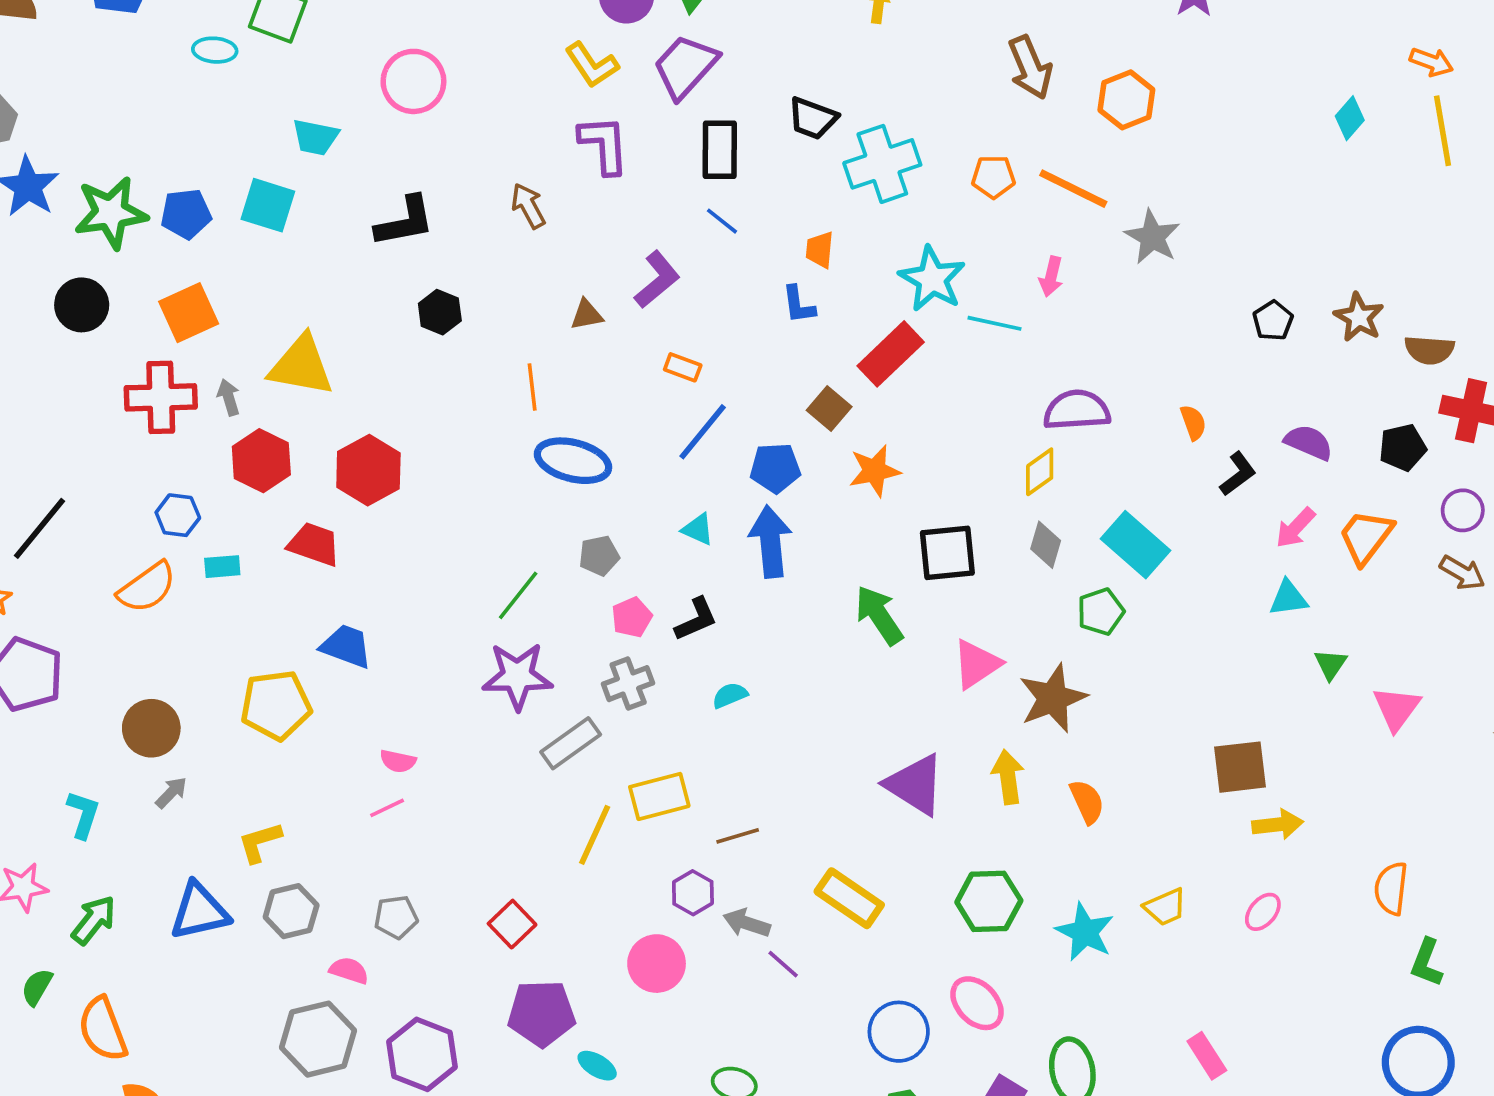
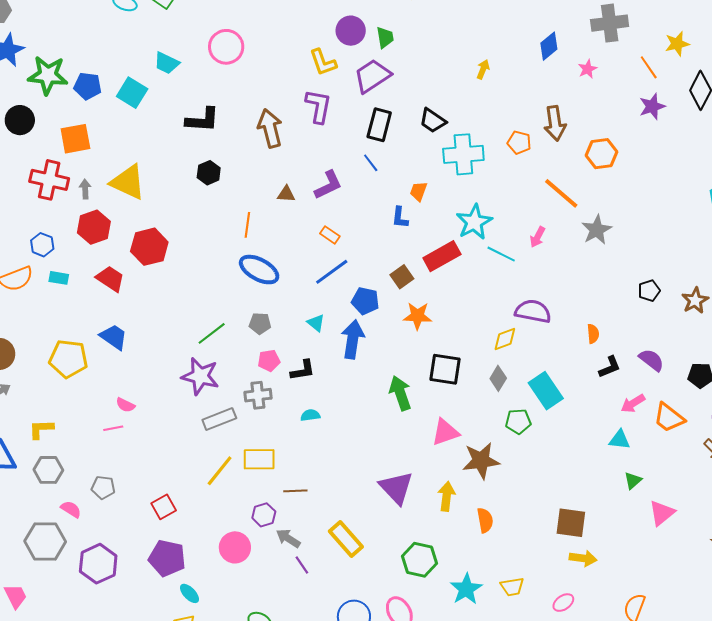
orange pentagon: (993, 177) -> (519, 143), moved
brown arrow: (528, 206) -> (270, 128), size x1.5
orange trapezoid: (1366, 537) -> (669, 418), turned -104

